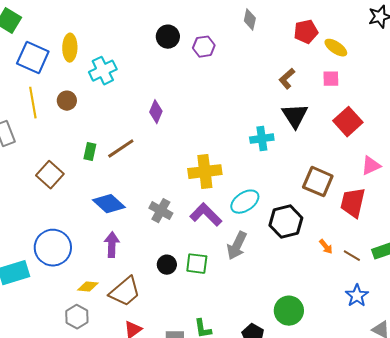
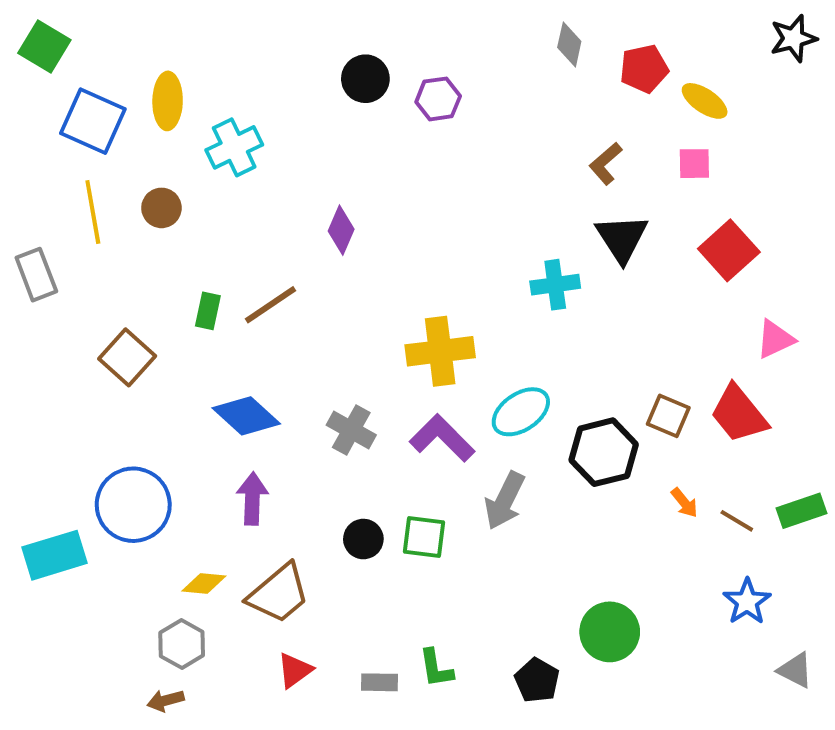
gray diamond: (250, 20) -> (569, 44), moved
brown square: (318, 182) -> (668, 416), moved, size x0.7
red trapezoid: (353, 203) -> (739, 414), turned -52

